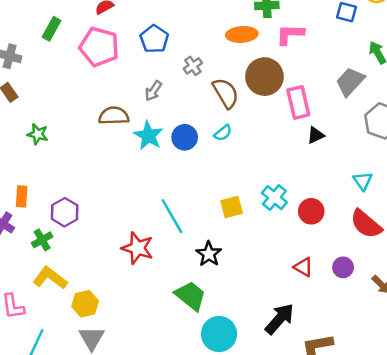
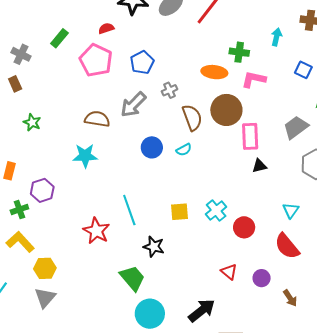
gray arrow: (153, 91) -> (133, 105), size x1.6
cyan star: (148, 136) -> (85, 156), moved, turned 30
black star: (209, 254) -> (154, 247), turned -30

